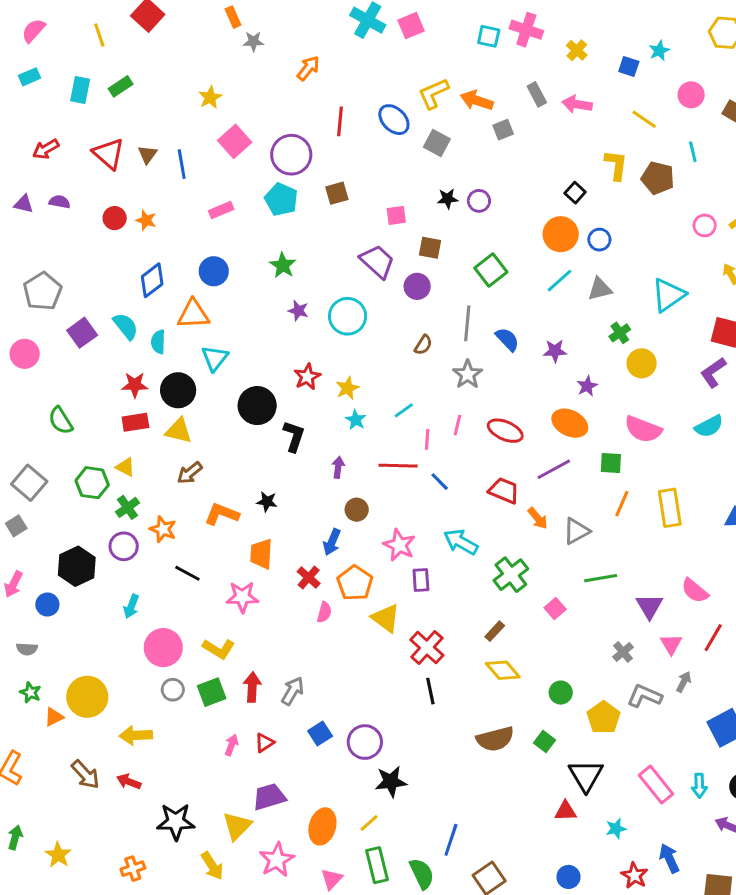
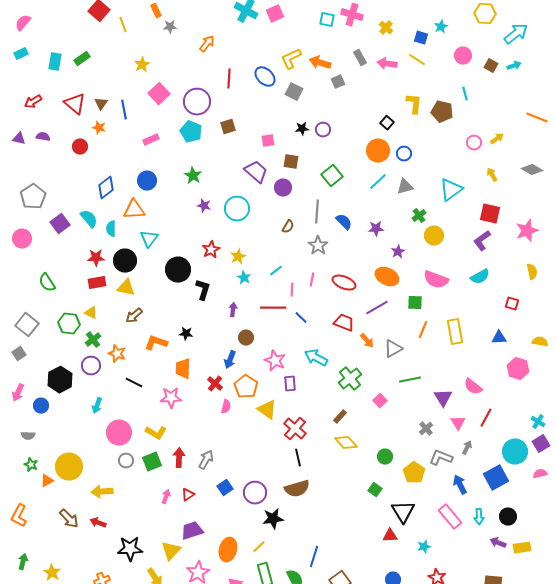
yellow line: (99, 35) -> (123, 25), moved
yellow line: (644, 119) -> (417, 60), moved
orange star: (146, 220) -> (99, 128), moved
brown semicircle: (495, 739) -> (297, 489), moved
blue arrow: (669, 858) -> (460, 485), moved

